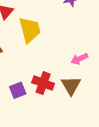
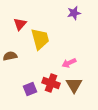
pink arrow: (79, 59) -> (69, 63), moved

